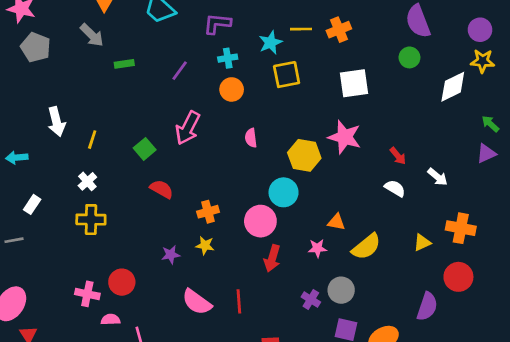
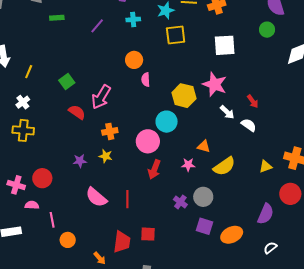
orange circle: (232, 89) -> (134, 60), moved
pink arrow: (188, 128) -> (101, 97), moved
white arrow: (438, 177) -> (227, 112), moved

